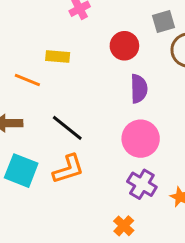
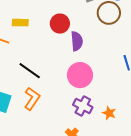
red circle: (124, 46) -> (60, 24), moved
orange L-shape: (68, 169) -> (32, 99), turned -35

